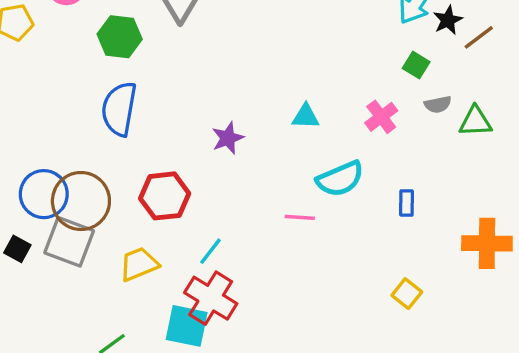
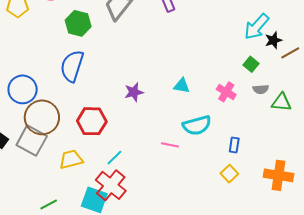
pink cross: (381, 117) -> (226, 92), turned -30
blue circle: (44, 194) -> (23, 89), moved
yellow square: (407, 294) -> (229, 174), moved

